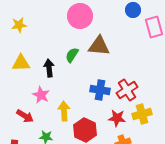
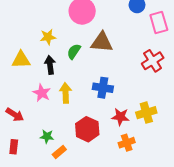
yellow star: (19, 25) -> (48, 37), moved
red cross: (127, 90) -> (153, 61), moved
yellow arrow: (64, 111) -> (66, 93), moved
red arrow: (25, 116) -> (15, 115), moved

